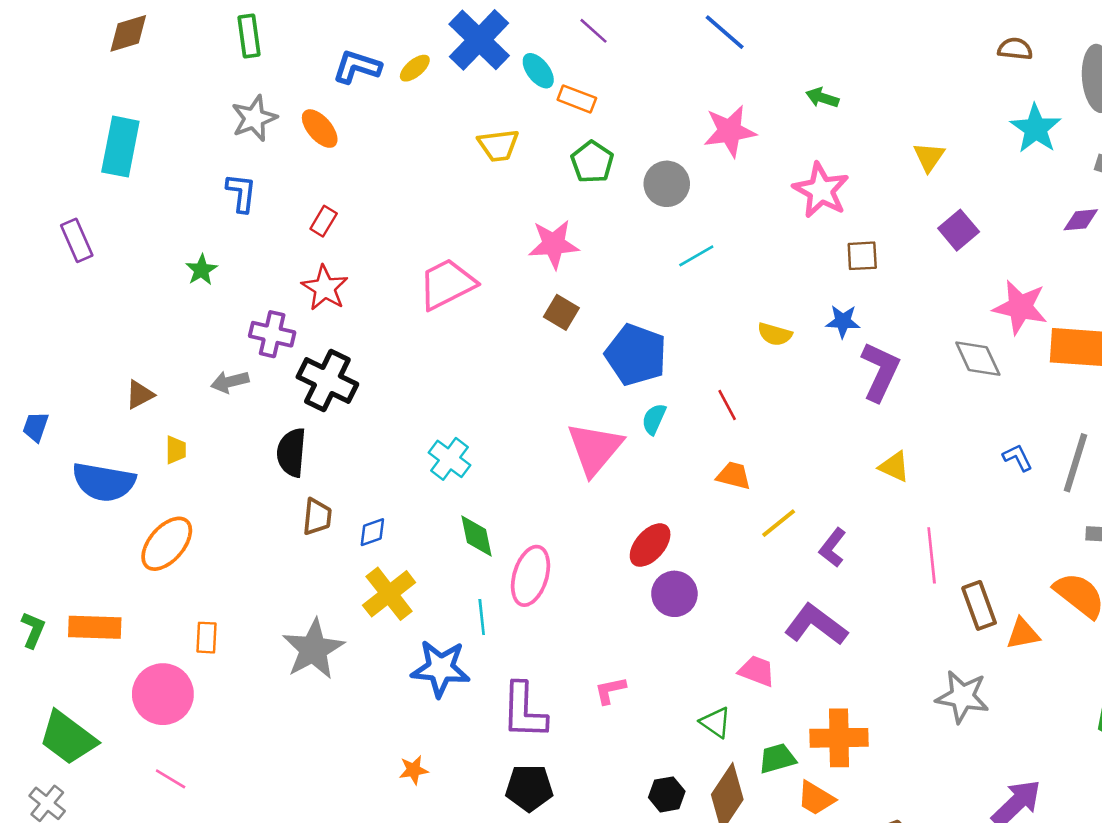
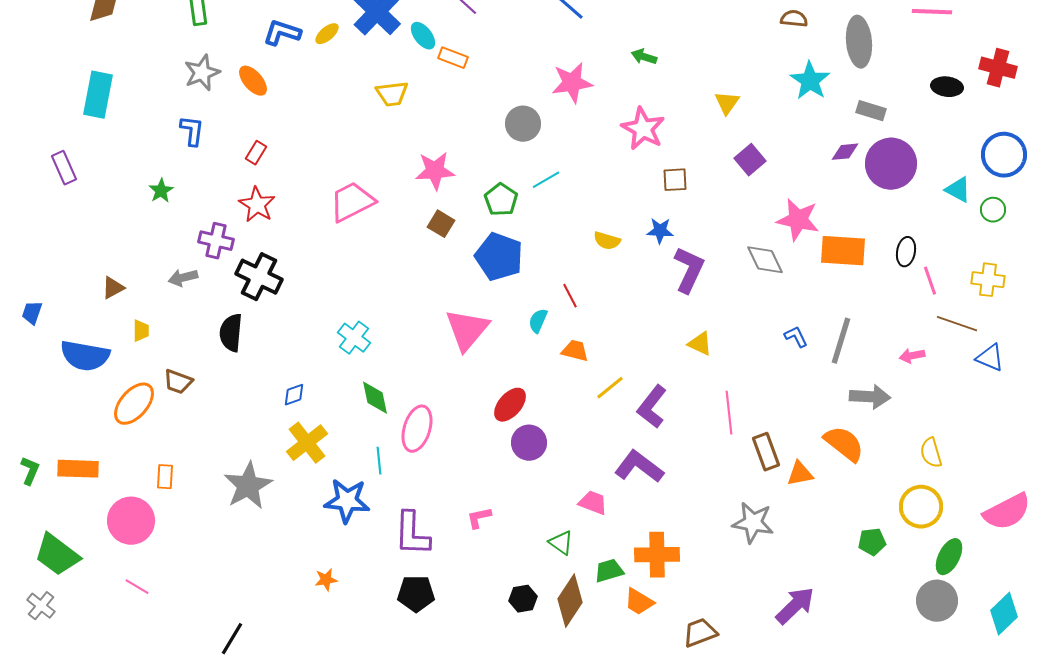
green pentagon: (592, 162) -> (501, 200), moved
cyan semicircle: (654, 419) -> (538, 321), moved
brown trapezoid: (317, 517) -> (178, 382), moved, turned 104
purple L-shape: (833, 548) -> (652, 407), size x1.4

